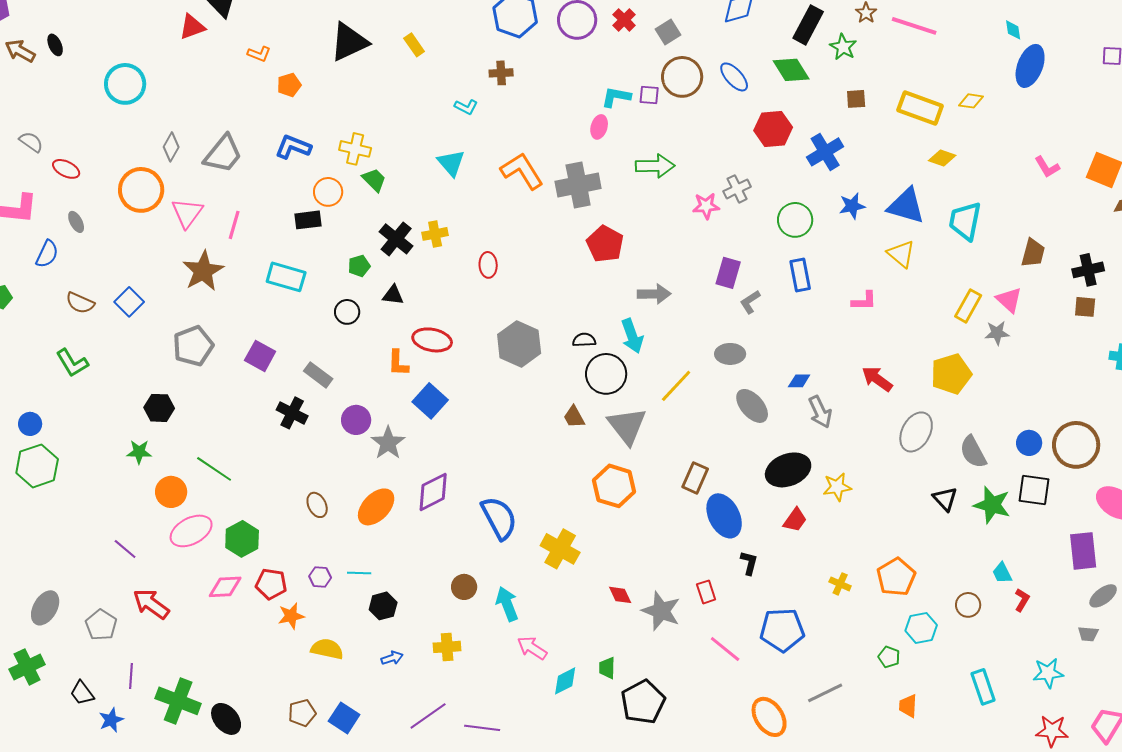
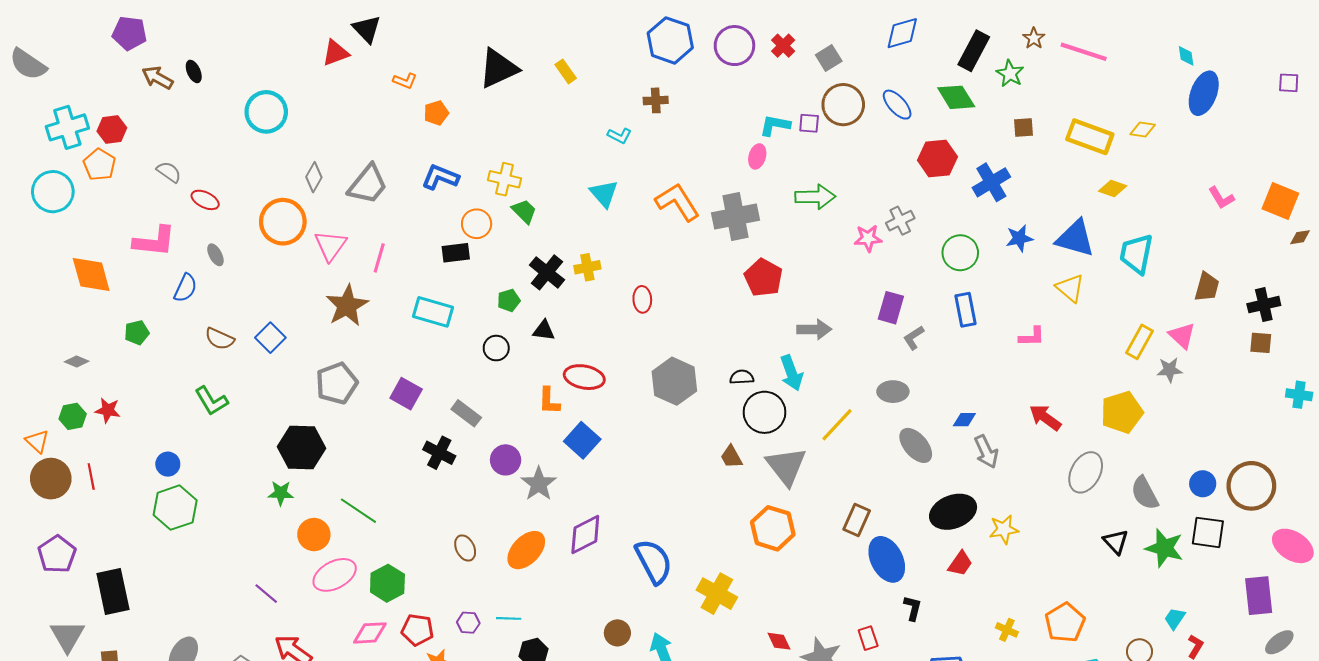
black hexagon: (159, 408) -> (301, 448), size x1.5
cyan trapezoid: (1002, 573) -> (1175, 618), turned 60

